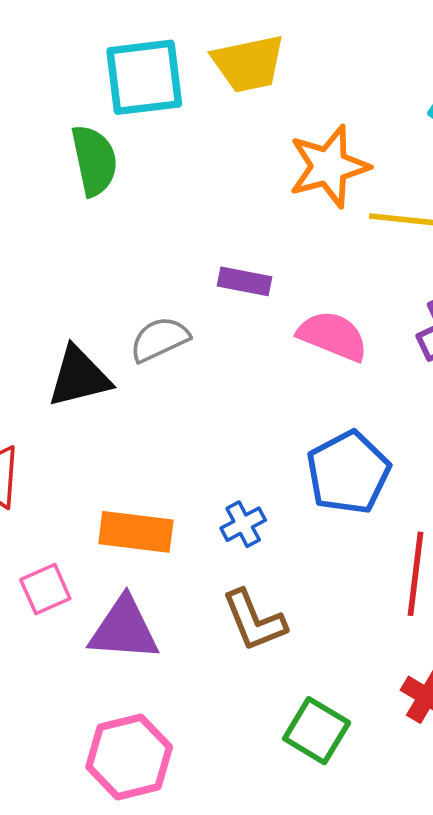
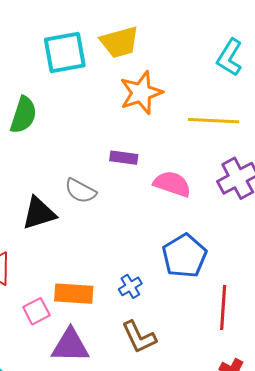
green semicircle: (94, 160) -> (23, 115), moved, turned 33
orange star: (329, 166) -> (141, 93), moved
gray semicircle: (160, 339) -> (81, 191), turned -124
pink square: (45, 589) -> (36, 311), moved

